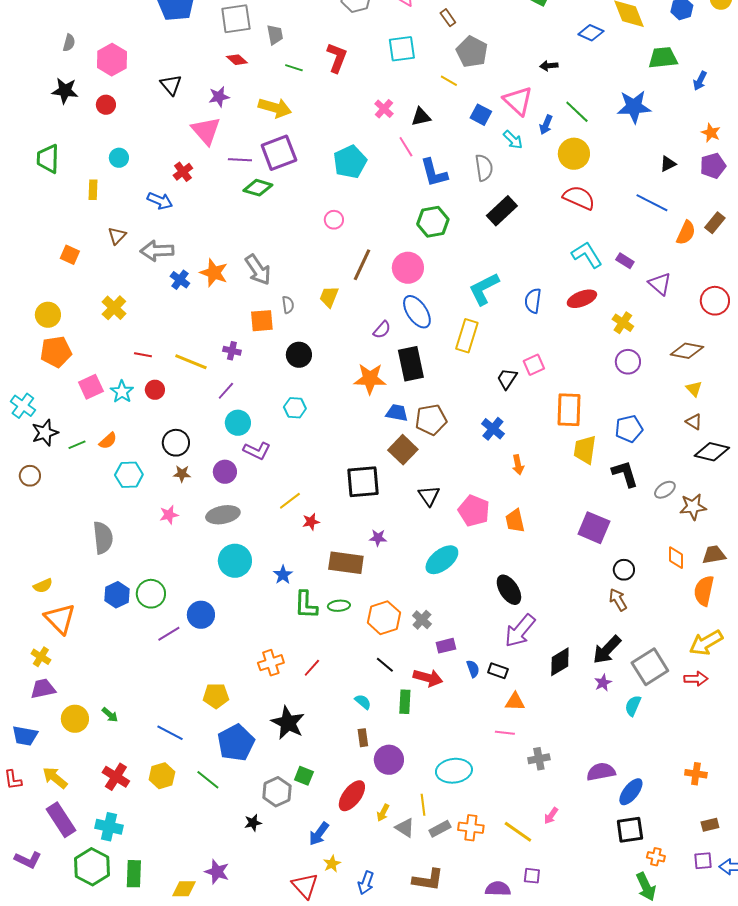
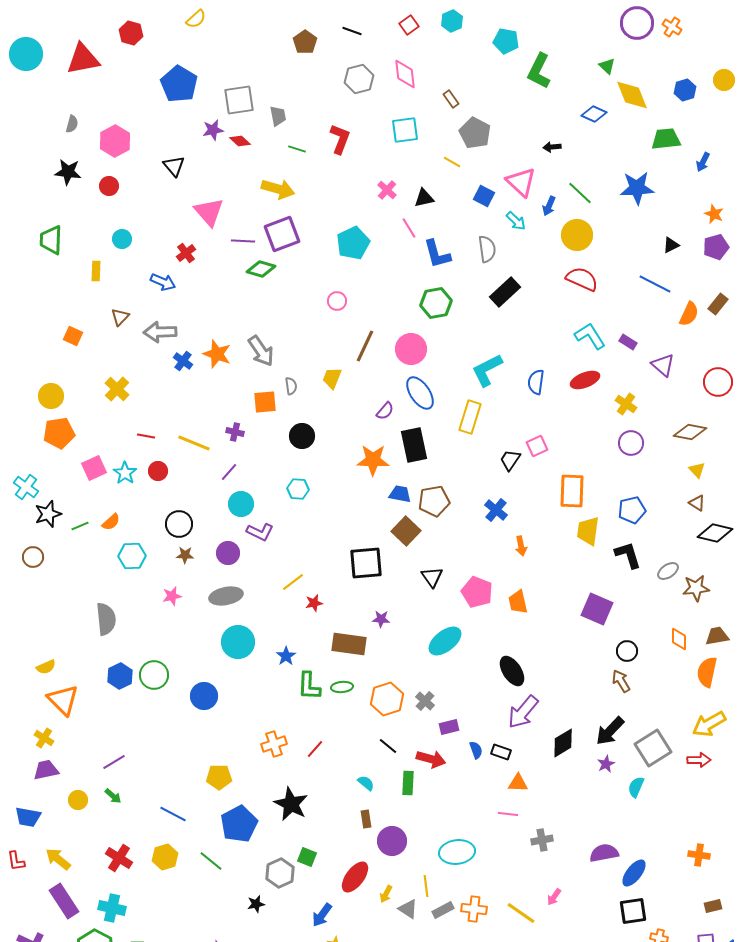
purple star: (219, 97) -> (213, 130), moved
purple line: (169, 634) -> (114, 762), moved
yellow circle: (75, 719) -> (78, 800), size x0.7

